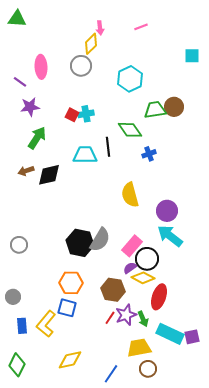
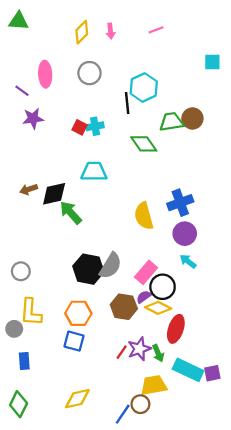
yellow diamond: (91, 44) -> (82, 32), moved
green arrow: (37, 138) -> (71, 213), moved, turned -75
black line: (108, 147) -> (127, 103), moved
blue cross: (149, 154) -> (180, 203), moved, size x1.6
cyan arrow: (170, 236) -> (188, 261), size x0.6
brown hexagon: (113, 290) -> (124, 307), moved
yellow L-shape: (46, 324) -> (31, 312), moved, turned -36
brown circle: (148, 369) -> (140, 404), moved

